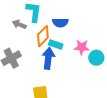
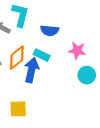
orange diamond: (43, 36) -> (17, 58), moved
pink star: (82, 47) -> (77, 51), moved

